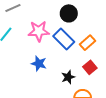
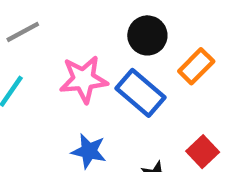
orange rectangle: (88, 43) -> (196, 66), moved

